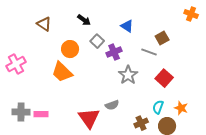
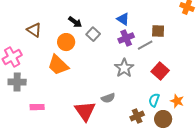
black arrow: (84, 20) -> (75, 22), moved
brown triangle: (44, 24) -> (34, 30), moved
brown square: (162, 38) -> (158, 31), turned 32
purple cross: (114, 52) -> (126, 38), moved
gray line: (149, 52) -> (145, 45), turned -49
gray cross: (21, 112) -> (17, 82), moved

